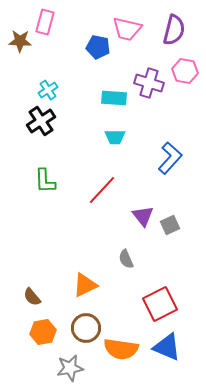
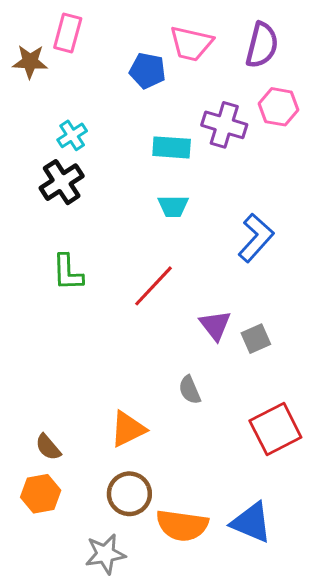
red square: (160, 304) -> (275, 429), moved
orange hexagon: (43, 332) -> (41, 494), moved

